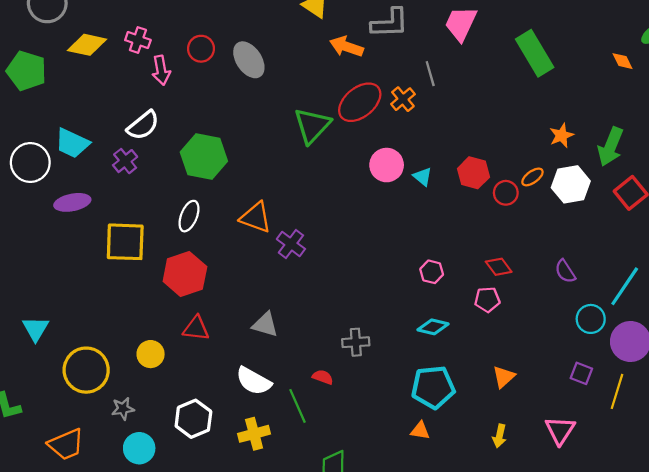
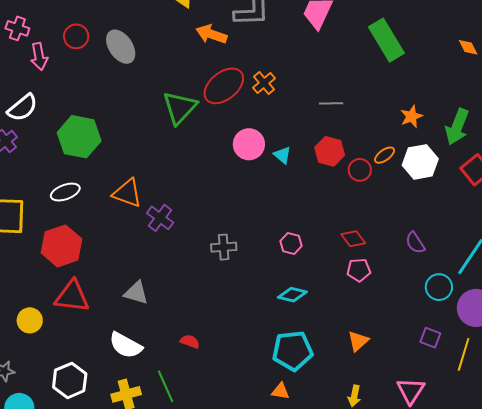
gray line: (430, 74) -> (331, 103), moved, turned -75
white ellipse: (189, 216) -> (65, 192), turned 48
pink pentagon: (487, 300) -> (359, 270), moved
red triangle: (196, 328) -> (72, 296), size x1.4
gray cross: (356, 342) -> (224, 247), moved
green line: (298, 406) -> (166, 386), moved

